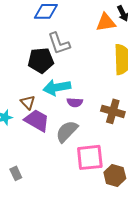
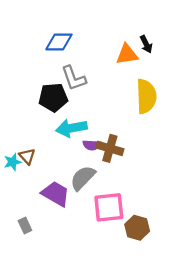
brown triangle: (28, 102) -> (27, 156), moved
brown cross: (113, 111) -> (110, 148), moved
purple trapezoid: (37, 120) -> (56, 194), moved

